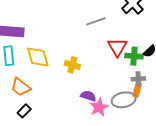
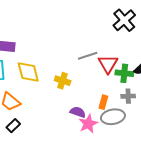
gray line: (96, 21) -> (88, 56), moved
orange rectangle: (137, 90) -> (103, 102), moved

